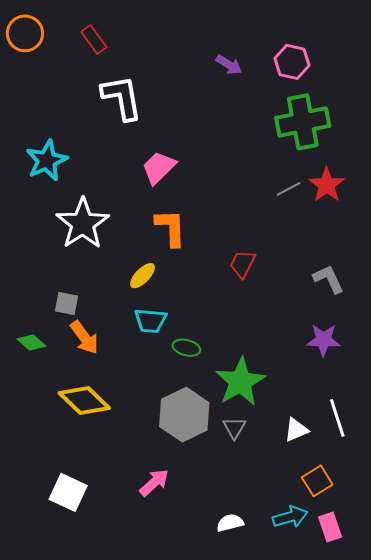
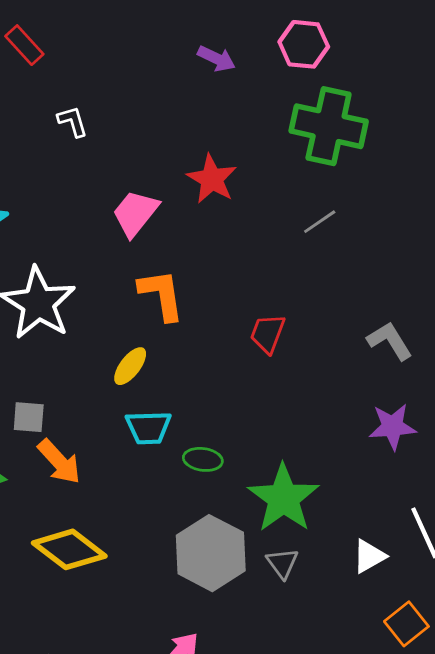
white L-shape: (122, 98) -> (73, 121), size x0.5
green cross: (303, 122) -> (329, 126), turned 30
red star: (327, 185) -> (212, 179), moved

